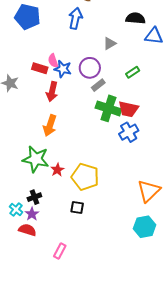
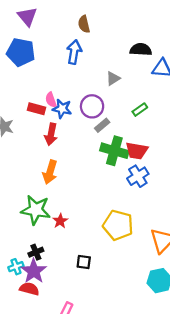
yellow pentagon: (85, 177) -> (118, 225), moved
cyan cross: (16, 209) -> (16, 267), turned 32
purple star: (32, 214) -> (34, 271), size x1.6

